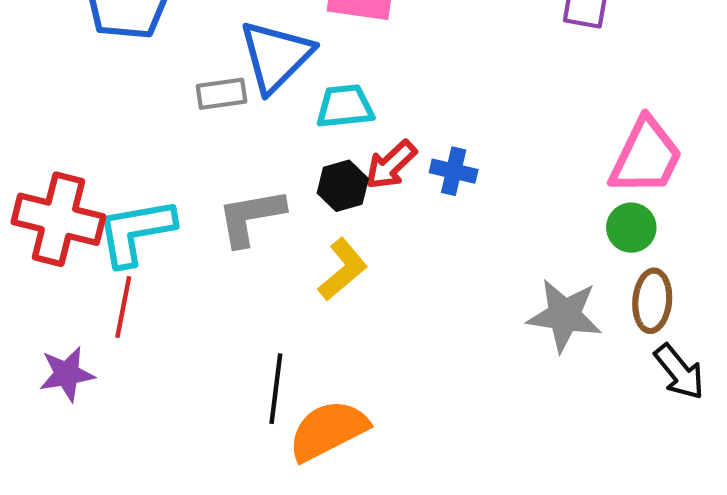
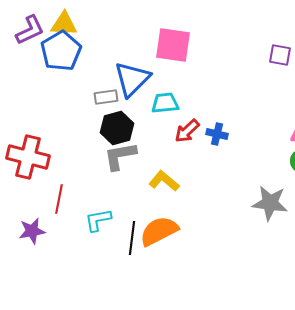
black hexagon: (343, 186) -> (117, 128), moved, size x1.4
cyan L-shape: (136, 232) -> (98, 220), moved, size x0.7
yellow L-shape: (343, 269) -> (164, 181), turned -100
orange semicircle: (328, 430) -> (159, 231), moved

